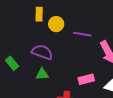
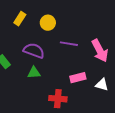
yellow rectangle: (39, 14) -> (20, 19), moved, turned 32
purple line: (82, 34) -> (69, 44), moved

